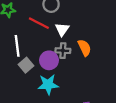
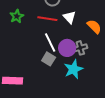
white line: (17, 46) -> (50, 42), moved
gray cross: (63, 51) -> (80, 48), moved

